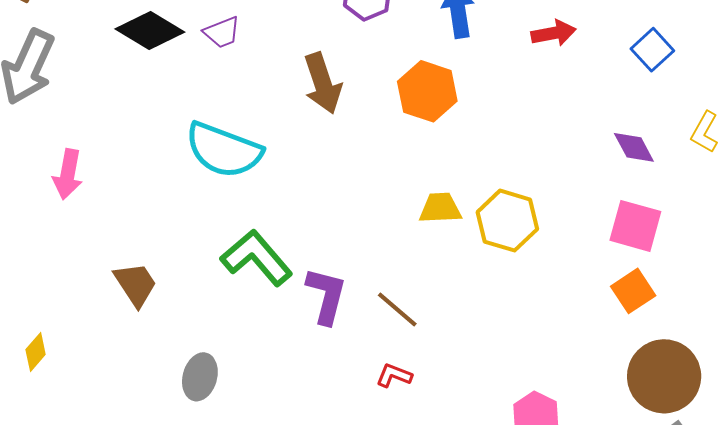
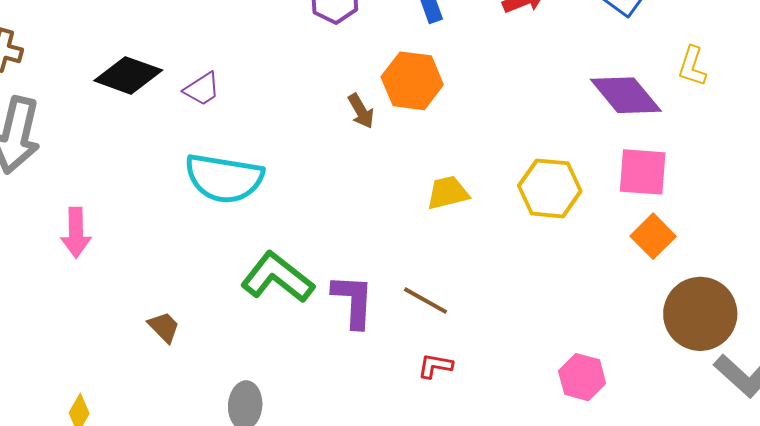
purple trapezoid: (222, 32) -> (202, 89), moved
brown arrow: (323, 83) -> (361, 111), moved, size x0.6
purple diamond: (634, 147) -> (626, 95), size x1.6
yellow hexagon: (507, 221) -> (550, 188), moved
brown trapezoid: (135, 284) -> (164, 327), size x0.7

